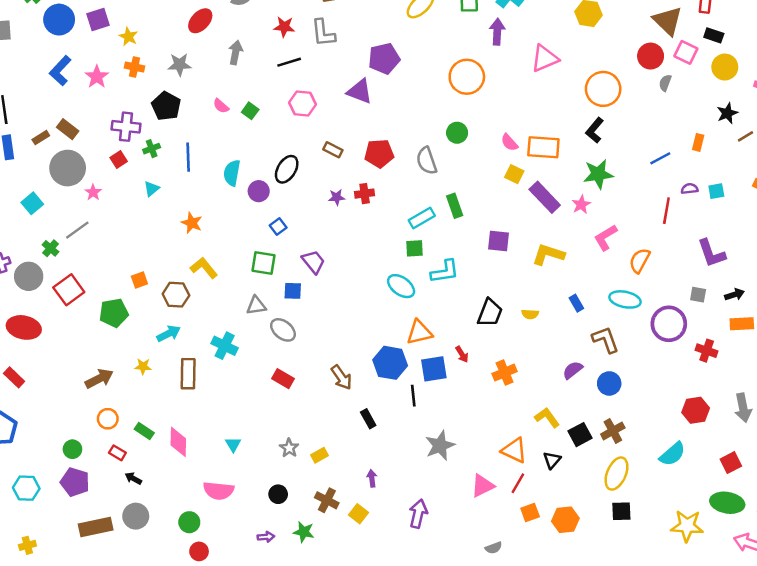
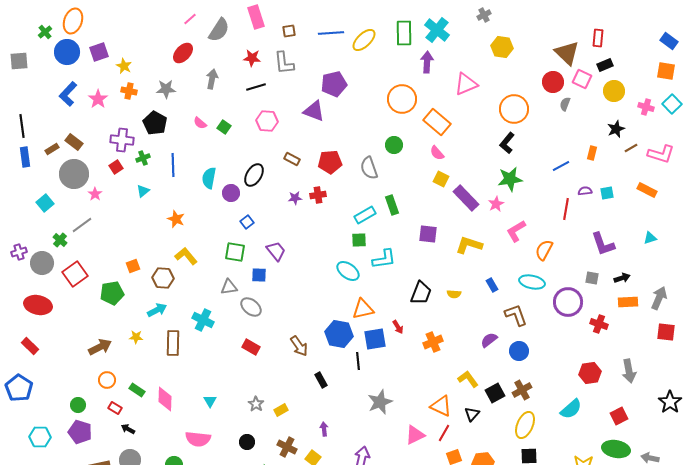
black rectangle: (714, 35) -> (605, 65), turned -42
orange rectangle: (543, 147) -> (437, 122), moved, turned 36

